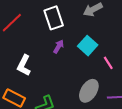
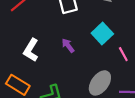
purple arrow: (59, 46) -> (68, 46), moved, turned -72

